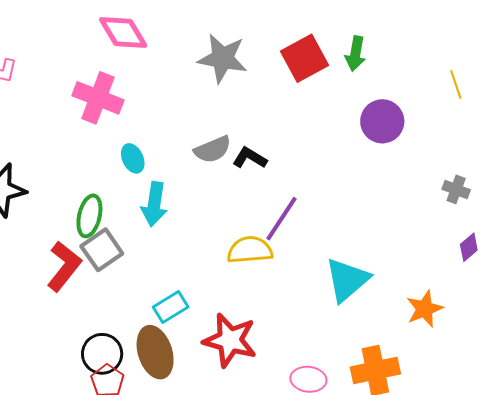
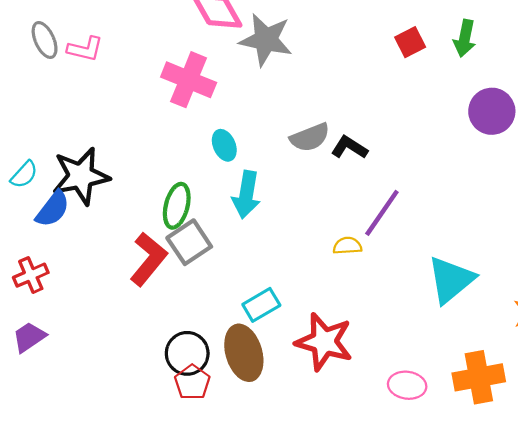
gray star: (222, 58) -> (266, 40), moved
red square: (304, 58) -> (410, 42), size x0.6
yellow semicircle: (250, 250) -> (347, 246), size x0.6

